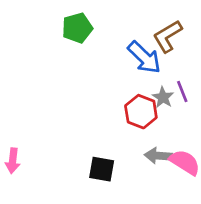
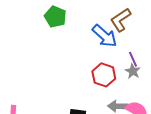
green pentagon: (77, 28) -> (55, 17), turned -30
gray star: (163, 97) -> (133, 71), moved

